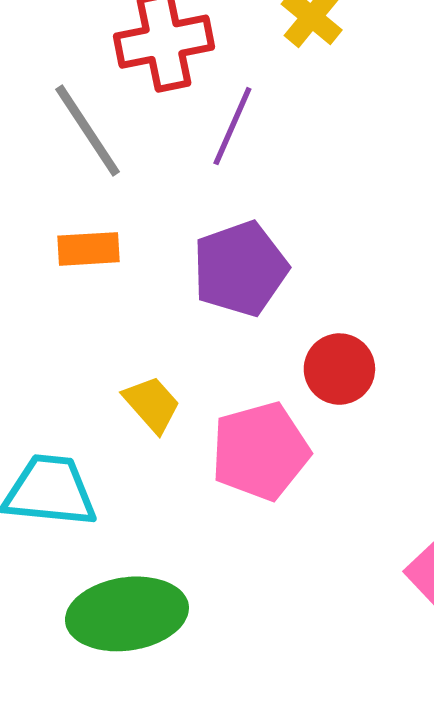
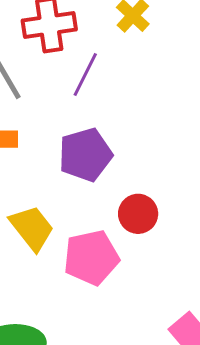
yellow trapezoid: (152, 404) -> (32, 228), size x1.4

